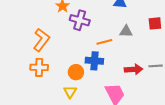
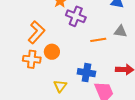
blue cross: (94, 61) -> (86, 73), moved
orange circle: (76, 72) -> (52, 52), moved

